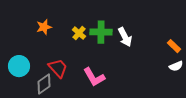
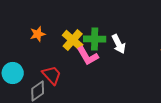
yellow cross: (79, 33) -> (73, 40), size x1.5
pink L-shape: (94, 77) -> (88, 56), moved

